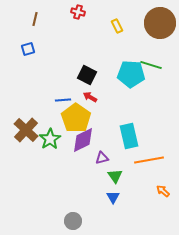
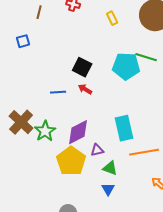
brown line: (35, 19) -> (39, 12), moved
yellow pentagon: (76, 118) -> (71, 161), moved
green triangle: (115, 176) -> (110, 168), turned -35

